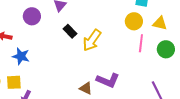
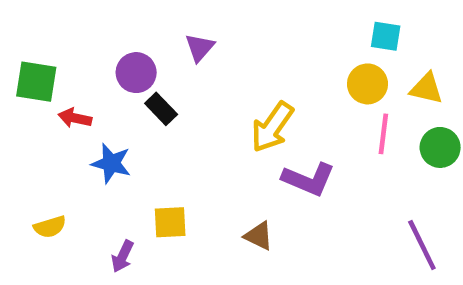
black rectangle: (70, 31) -> (161, 109), moved
purple L-shape: (108, 80) -> (309, 179), moved
yellow square: (14, 82) -> (170, 222), moved

